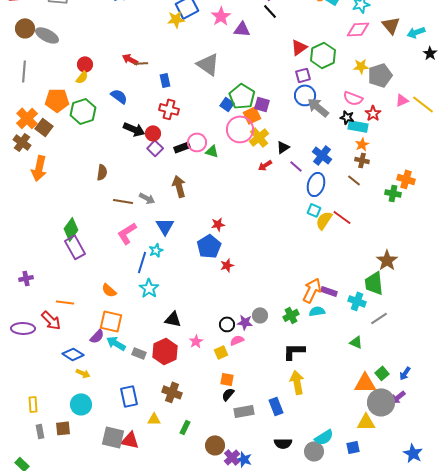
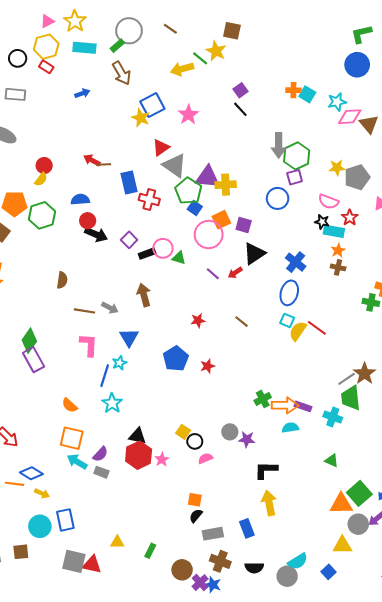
yellow star: (176, 19) -> (141, 118), turned 30
purple triangle: (242, 29) -> (208, 177), moved, size x1.4
pink diamond: (358, 29) -> (350, 117), moved
red triangle: (299, 47) -> (161, 147), moved
purple square: (303, 75) -> (295, 177), moved
blue rectangle: (165, 80) -> (129, 183), size x1.5
blue semicircle: (119, 96) -> (80, 199), turned -42
green pentagon: (242, 96) -> (188, 191), moved
purple square: (262, 104) -> (244, 225), moved
gray arrow: (318, 107) -> (279, 145), moved, turned -130
red cross: (169, 109) -> (149, 199), moved
red circle: (153, 133) -> (88, 221), moved
yellow cross: (259, 137) -> (226, 185), moved, turned 36
black triangle: (283, 147) -> (254, 254), size x1.6
purple square: (155, 148) -> (129, 240), moved
purple line: (296, 166) -> (213, 274), moved
brown line: (354, 180) -> (241, 322), moved
red star: (218, 224) -> (198, 320), moved
pink L-shape: (127, 233) -> (89, 345), turned 125
red star: (227, 265) -> (208, 366), moved
orange arrow: (312, 290) -> (285, 405), turned 65
orange line: (65, 302) -> (14, 484), moved
green cross: (291, 315) -> (263, 399), moved
gray line: (379, 318) -> (347, 379), moved
purple star: (245, 322) -> (247, 439), moved
purple semicircle: (97, 336) -> (100, 454), moved
red hexagon: (165, 351) -> (139, 455), moved
yellow square: (221, 352) -> (183, 432), moved, turned -32
green square: (382, 373) -> (359, 493), size x1.6
brown cross: (172, 392) -> (220, 561), moved
blue rectangle: (129, 396) -> (65, 520), moved
gray circle: (381, 402) -> (358, 524), size x0.7
blue square: (353, 447) -> (328, 572), turned -32

